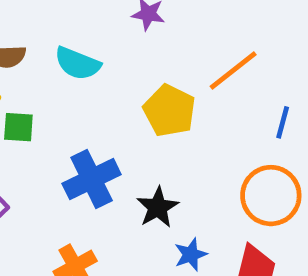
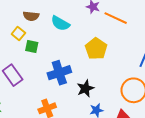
orange line: (233, 71) -> (116, 18), moved, turned 55

